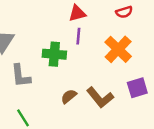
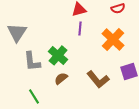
green cross: (54, 54) -> (58, 55), moved, turned 36
brown semicircle: (69, 96) -> (61, 78), moved

